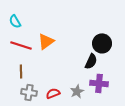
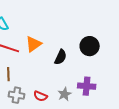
black semicircle: (91, 61) -> (61, 57), moved
red semicircle: (53, 93) -> (40, 96), turned -136

